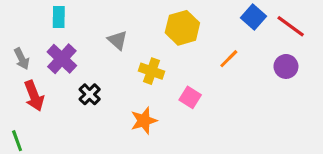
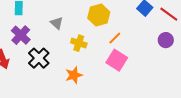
orange line: (229, 59) -> (115, 38), moved
black cross: (90, 94) -> (39, 58), size x1.5
pink square: (190, 97) -> (117, 60), moved, size x1.5

